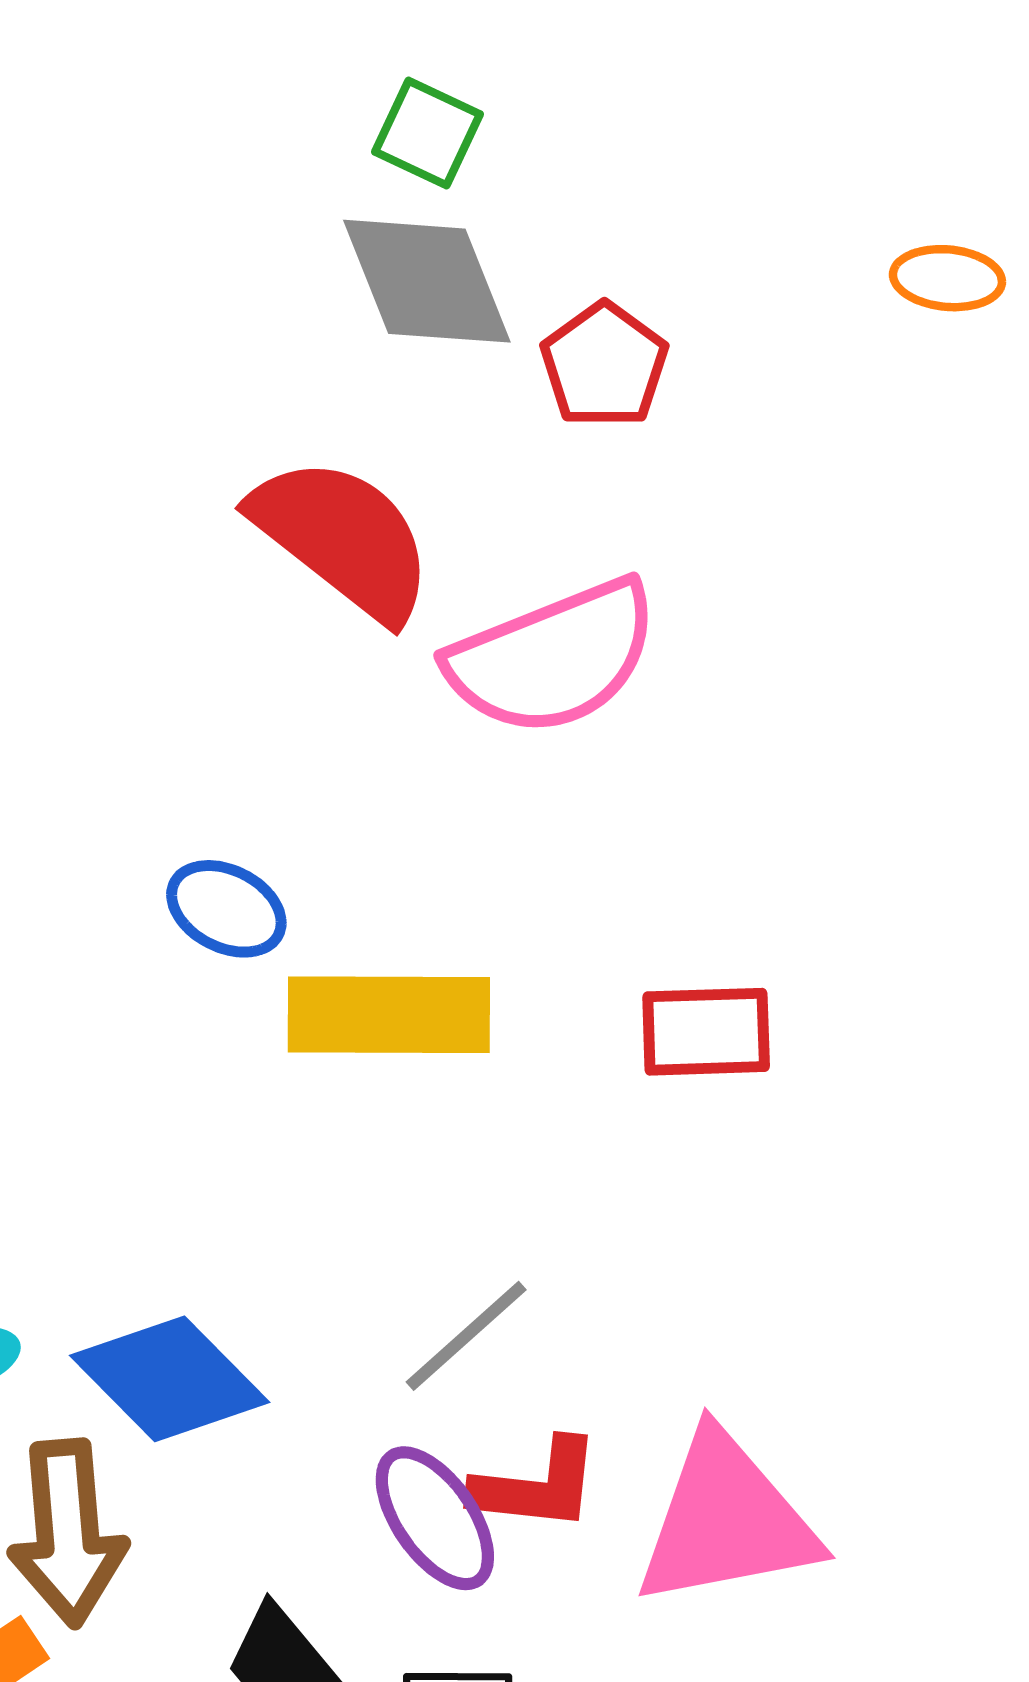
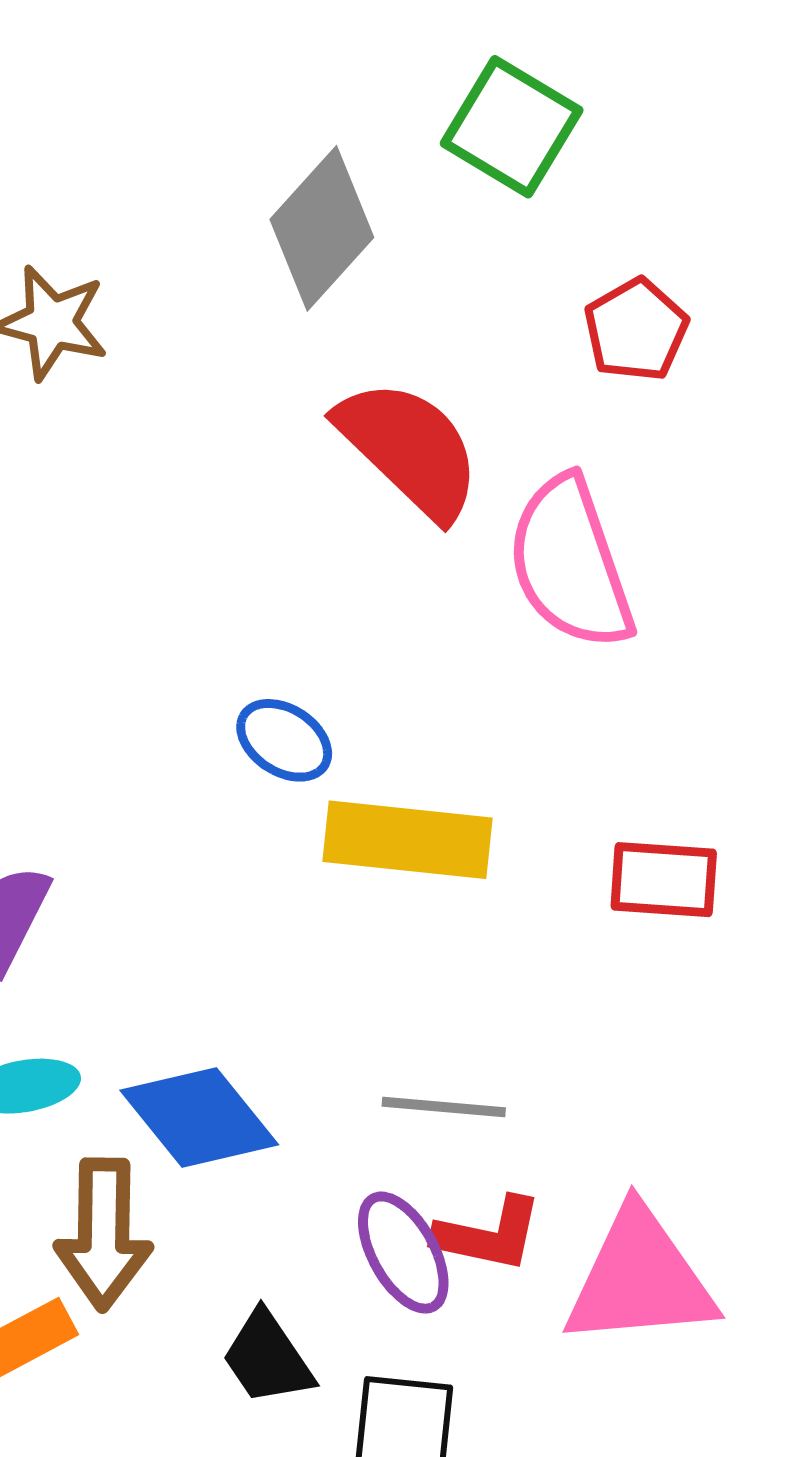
green square: (427, 133) -> (512, 127), size x1.5
gray diamond: (427, 281) -> (322, 228), moved, turned 58
pink semicircle: (553, 658) -> (570, 563), turned 87
gray line: (466, 1336) -> (444, 1107), turned 41

